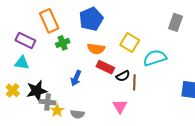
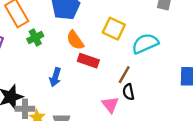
orange semicircle: (96, 49) -> (75, 40), turned 54
black semicircle: (123, 76) -> (128, 92), moved, turned 112
brown line: (134, 82) -> (124, 75), turned 35

